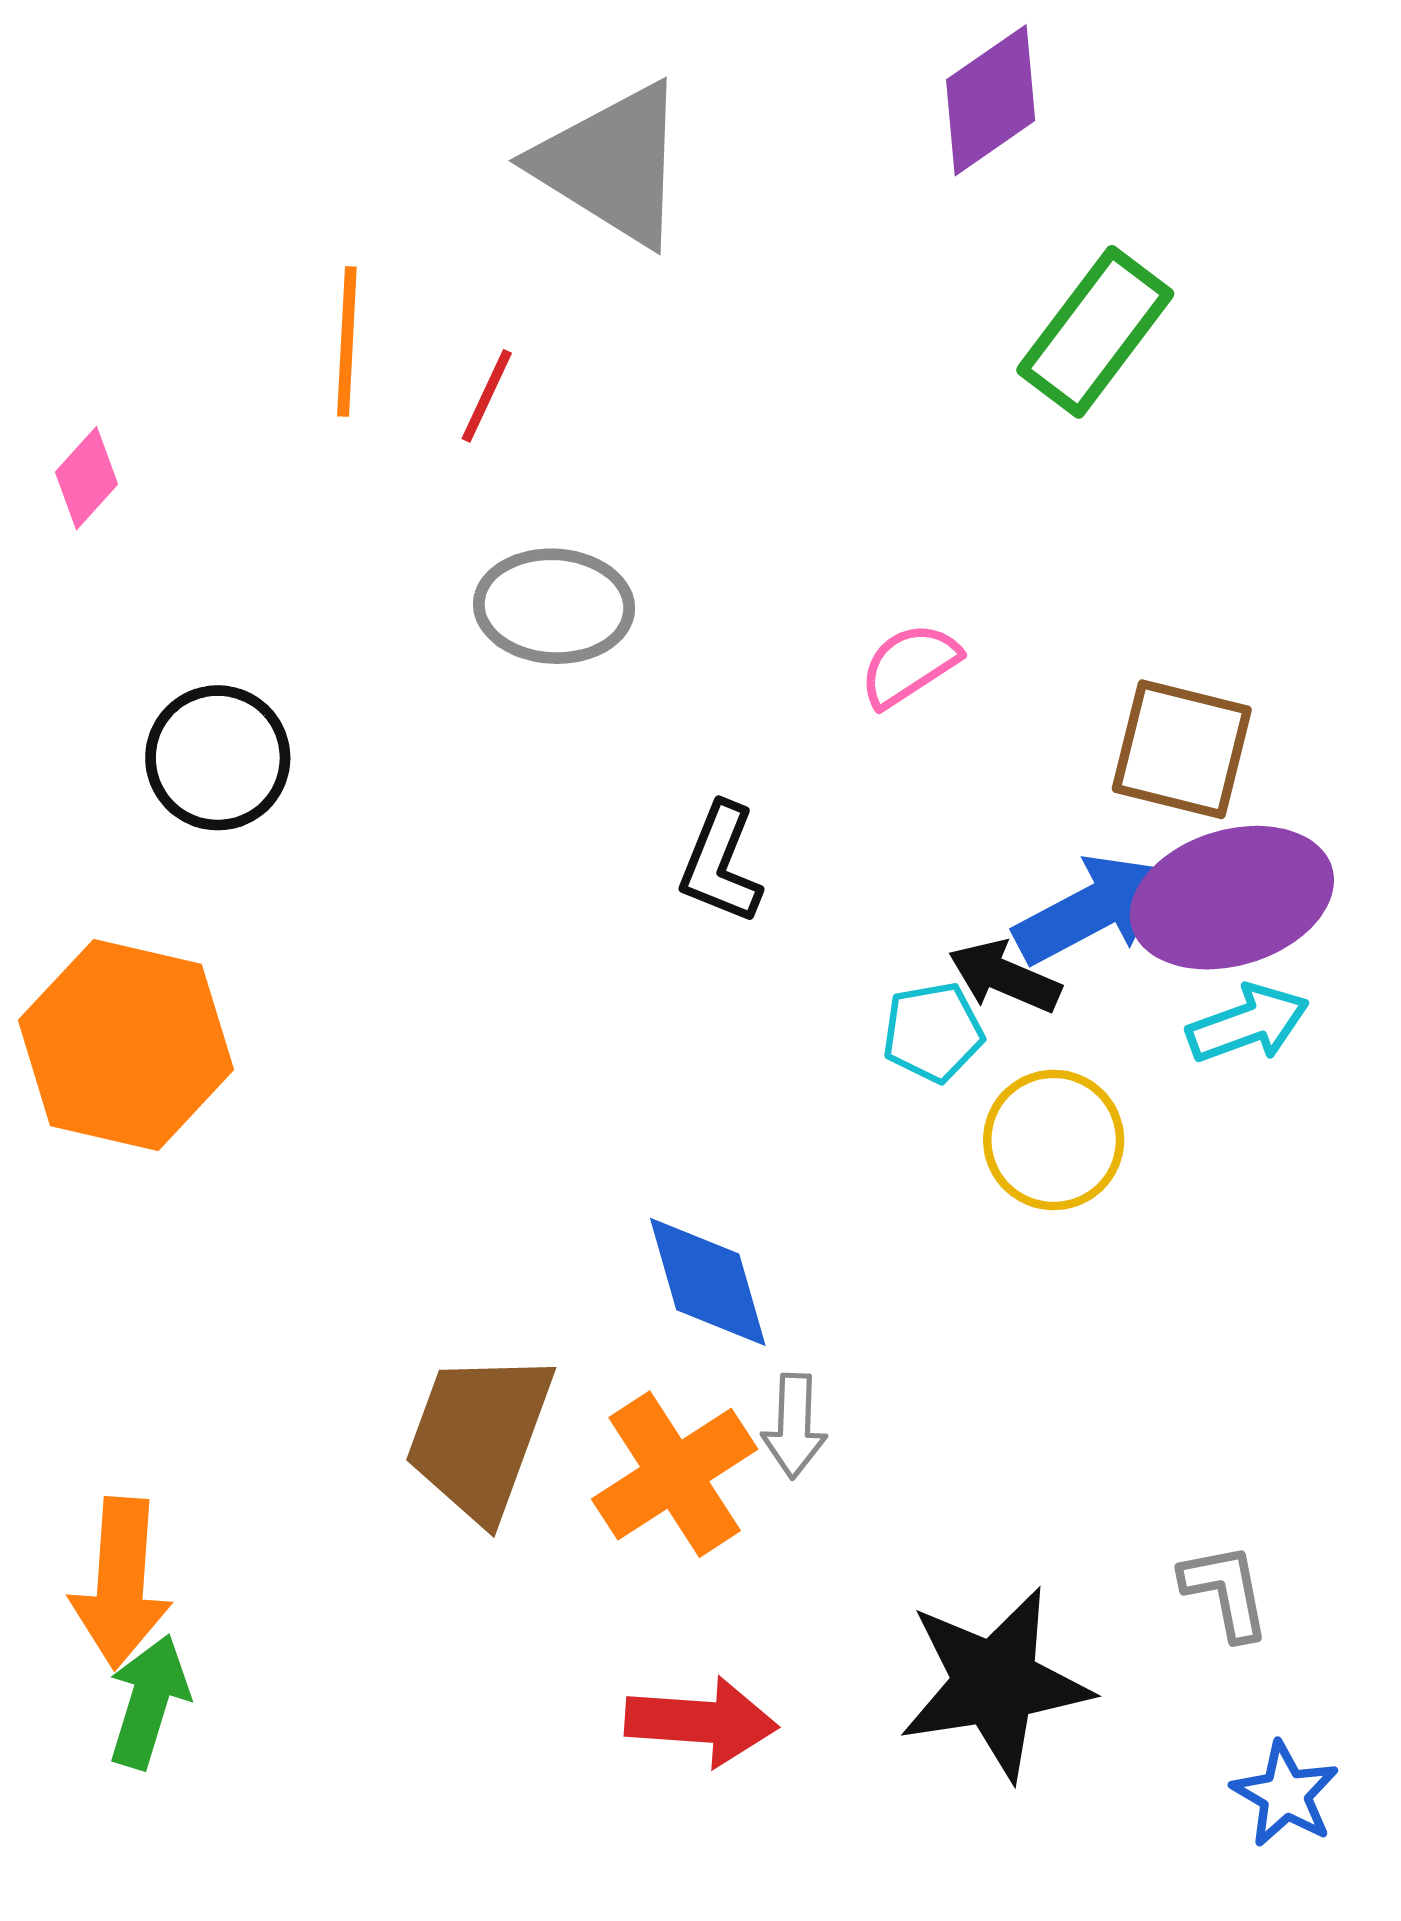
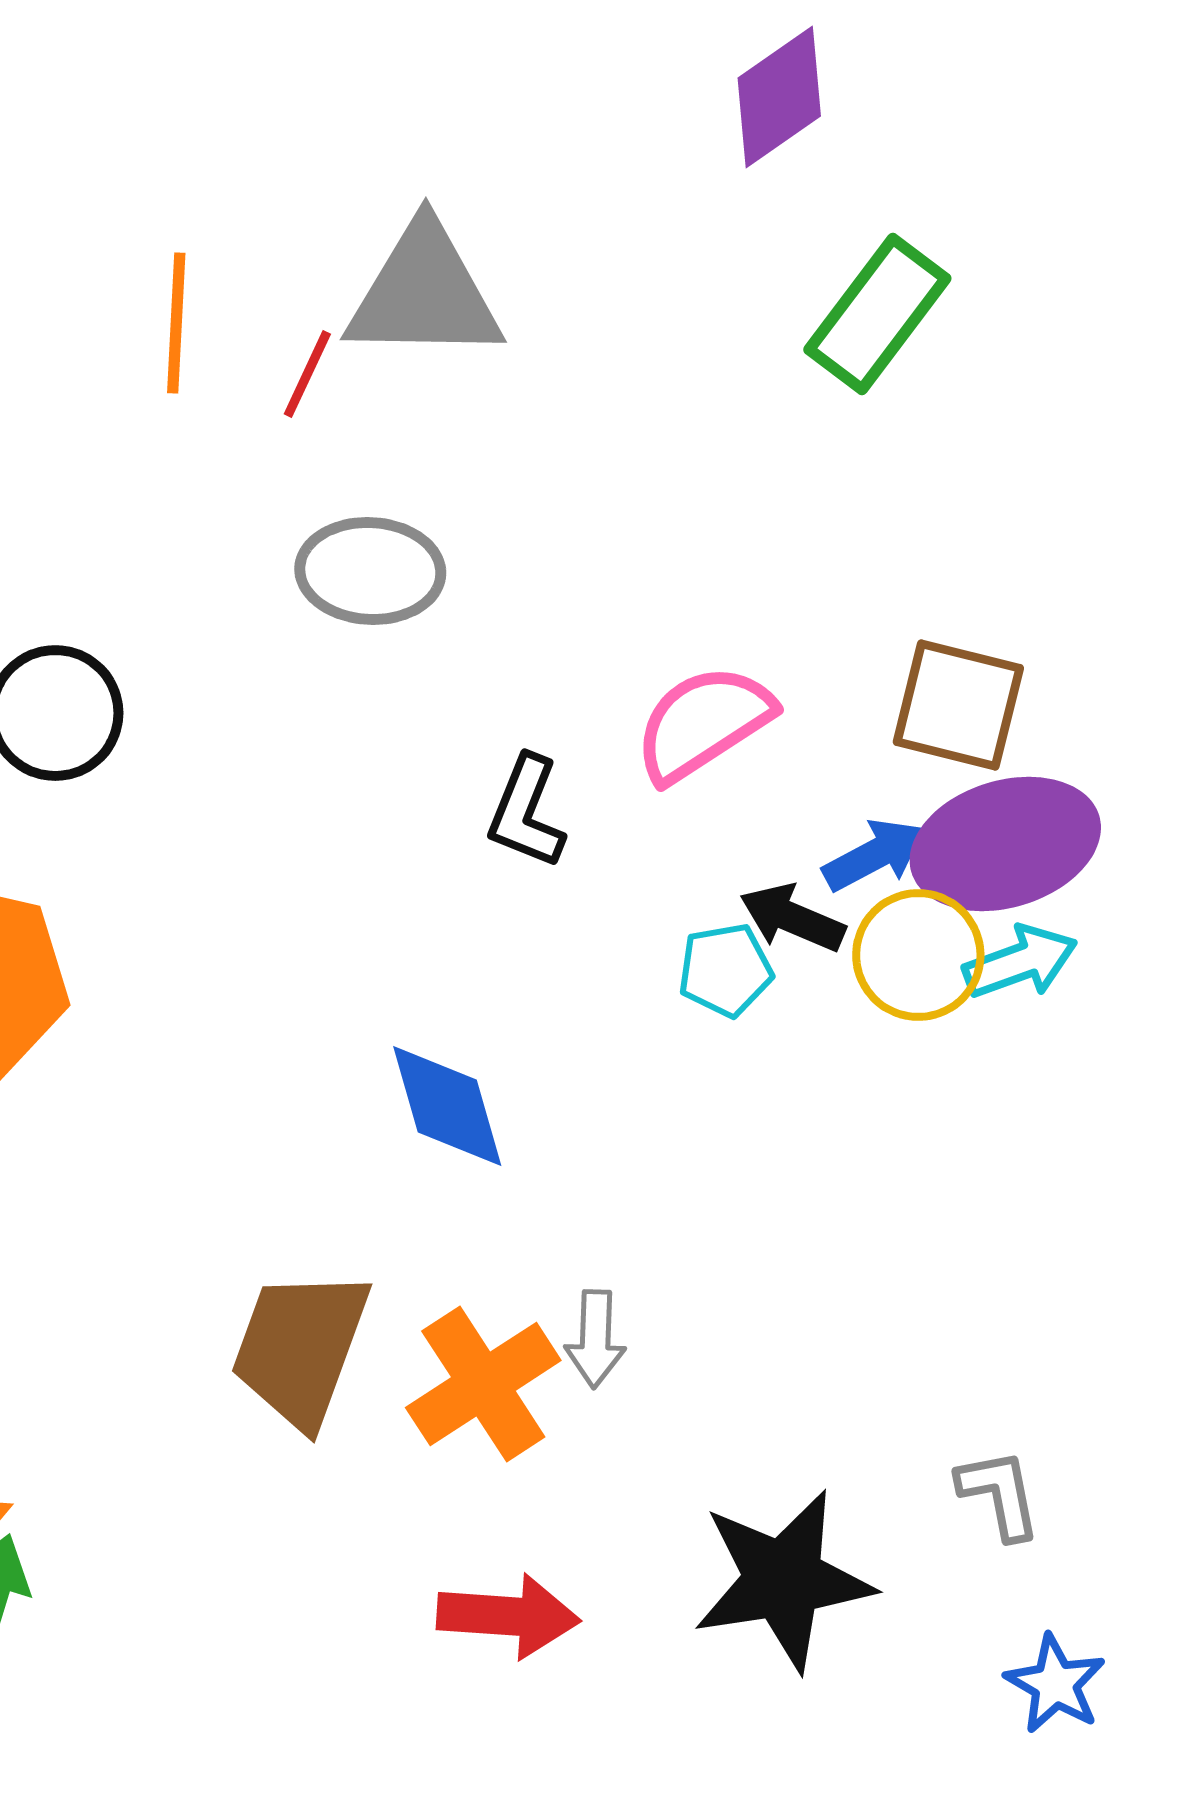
gray triangle: (612, 164) -> (424, 293), moved, turned -31
pink semicircle: (910, 665) -> (703, 723), moved, size x1.5
blue arrow: (1092, 909) -> (874, 855), size x0.7
yellow circle: (1054, 1140) -> (918, 955), moved
blue diamond: (708, 1282) -> (447, 1106), moved

